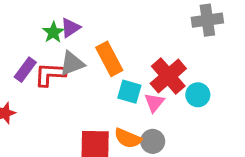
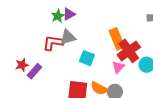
orange rectangle: (109, 59) -> (117, 39), moved
purple rectangle: (25, 70) -> (34, 71), moved
cyan square: (129, 92) -> (87, 58), moved

